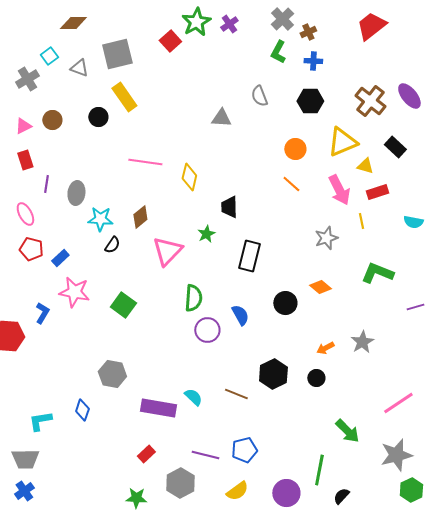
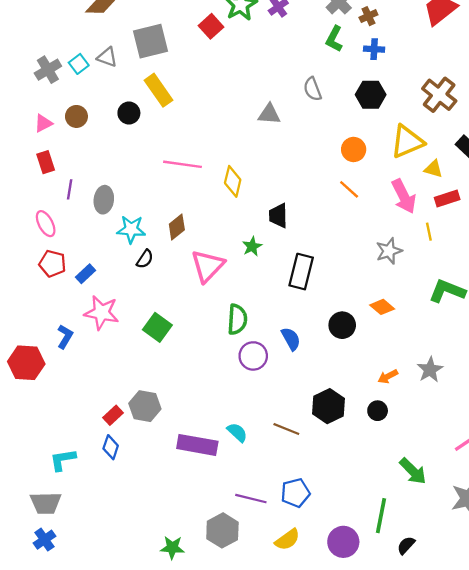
cyan square: (49, 56) -> (79, 64), moved
red rectangle: (146, 454) -> (113, 415), moved

